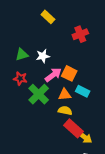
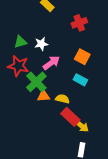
orange square: (69, 73) -> (82, 57), moved
red star: (20, 79) -> (18, 66), size x1.5
orange triangle: (65, 95) -> (43, 96), moved

